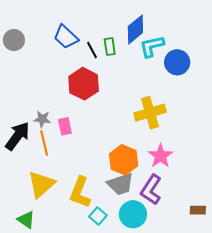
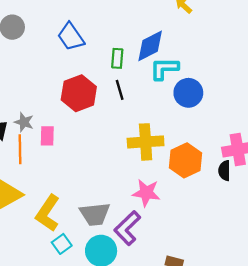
black line: (92, 50) -> (120, 90), moved
pink star: (160, 156) -> (146, 193), turned 30
orange hexagon: (124, 160) -> (186, 160), moved

